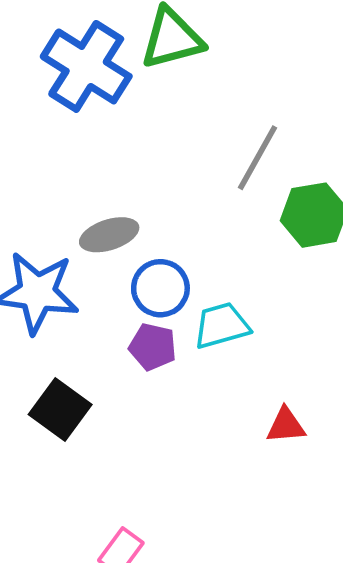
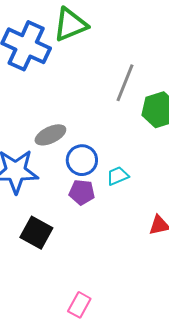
cyan trapezoid: (222, 326) -> (118, 176), size x0.7

